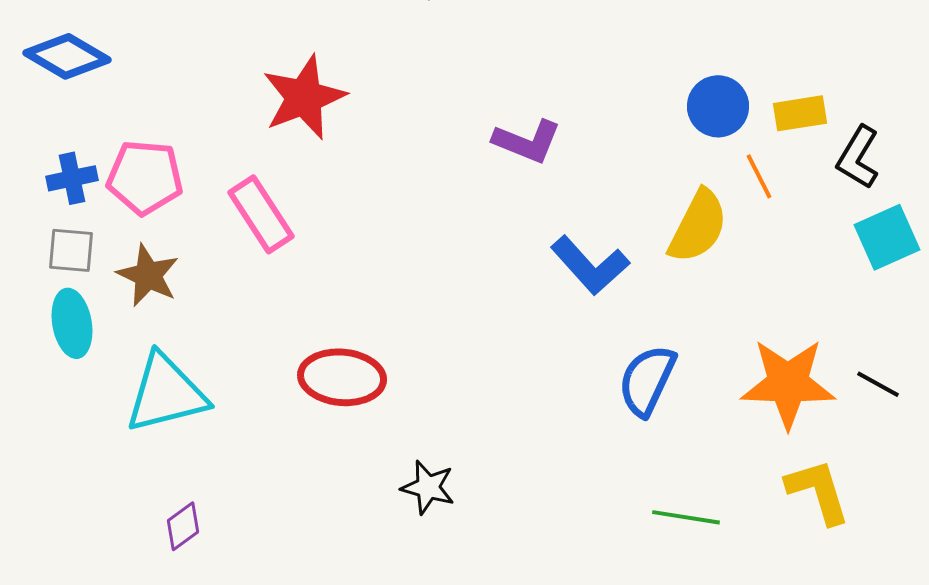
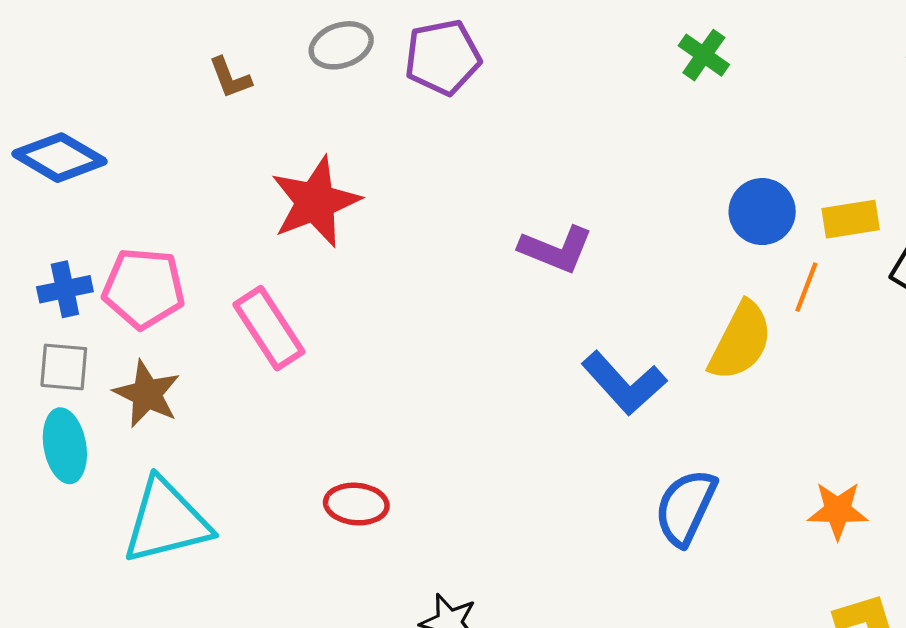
orange line: (759, 176) -> (806, 287), turned 48
red ellipse: (342, 377) -> (356, 504), size x0.7
orange star: (788, 383) -> (838, 511), size x0.6

